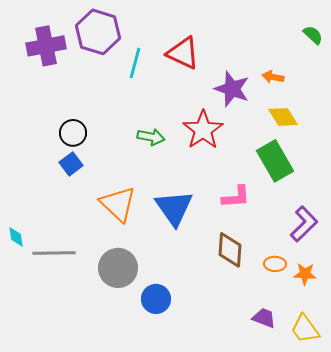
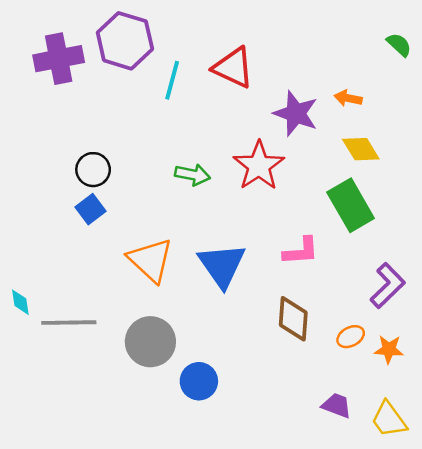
orange ellipse: (275, 264) -> (351, 337), turned -30

